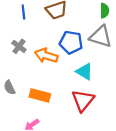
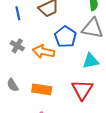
blue pentagon: (71, 42) -> (65, 37), turned 30
cyan triangle: (84, 72) -> (91, 61), moved, turned -36

